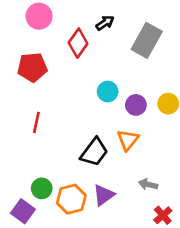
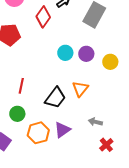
purple circle: (136, 105) -> (86, 54), moved
red line: (36, 122) -> (21, 86), moved
green circle: (42, 188) -> (17, 114), moved

